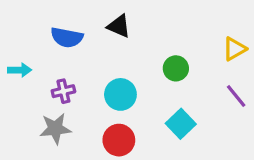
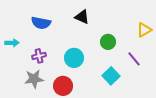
black triangle: (119, 26) -> (82, 17), moved
purple line: (236, 96) -> (134, 59), moved
red circle: (119, 140) -> (63, 86), moved

